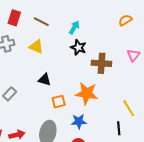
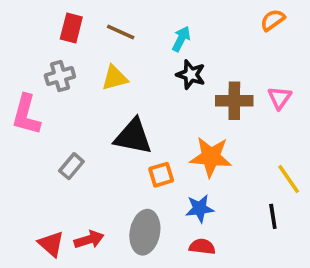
yellow triangle: (36, 47) -> (115, 78), turned -35
pink triangle: (133, 55) -> (280, 98), moved
black triangle: (45, 80) -> (133, 137), size x1.6

